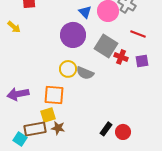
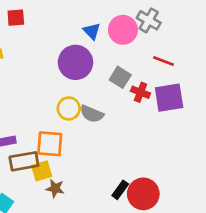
gray square: (106, 46) -> (120, 77), size x0.7
purple square: (142, 61) -> (169, 98), size x1.6
brown rectangle: (35, 129) -> (24, 161), moved
red circle: (123, 132) -> (143, 194), size x1.5

